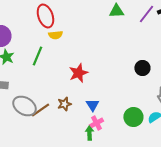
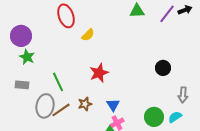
yellow semicircle: (55, 35) -> (88, 35), moved, turned -40
green line: (37, 56) -> (58, 82), moved, turned -48
gray ellipse: (24, 106) -> (45, 106), turned 70

